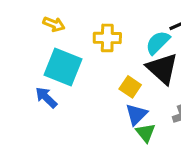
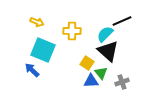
blue triangle: (136, 114) -> (91, 81), turned 42
green triangle: (146, 133) -> (101, 73), moved

